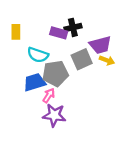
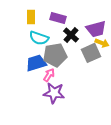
black cross: (73, 27) -> (71, 35), moved, turned -35
yellow rectangle: (16, 32) -> (31, 17), moved
gray square: (82, 59) -> (91, 53), moved

